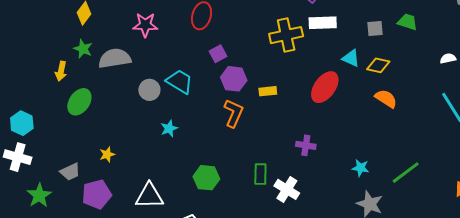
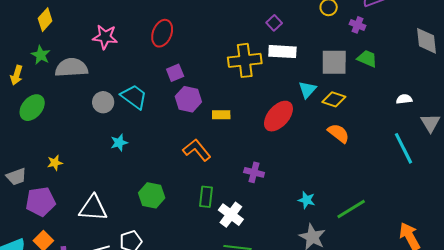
gray square: (375, 28) -> (334, 62), size x1.6
cyan triangle: (351, 58) -> (307, 90), turned 42
orange L-shape: (234, 113) -> (197, 150), moved, turned -68

